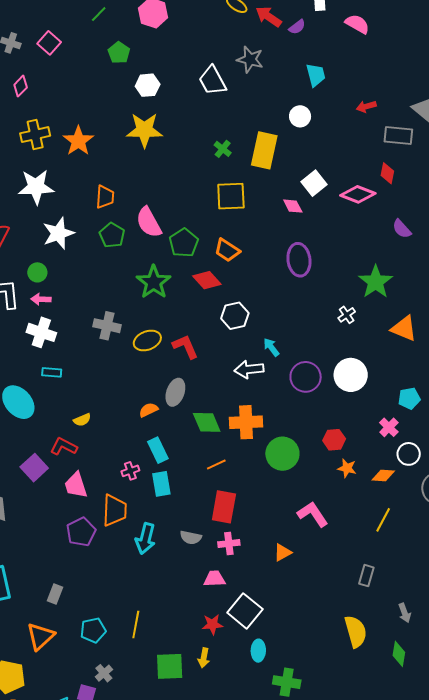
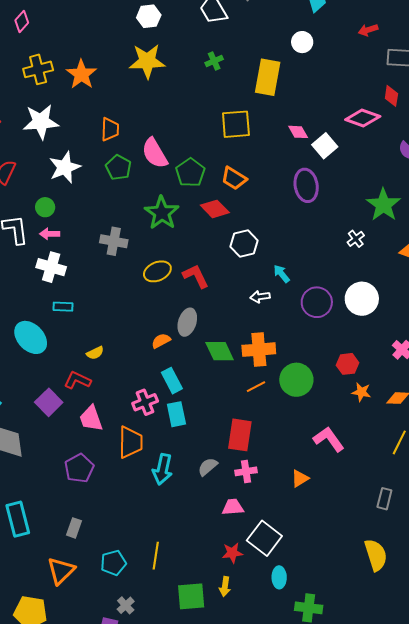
green cross: (223, 149) -> (214, 61), moved, turned 30
white square: (314, 183) -> (325, 146), moved
gray cross: (107, 326) -> (114, 241), moved
white arrow: (249, 369) -> (260, 297), size x0.7
orange line: (216, 464) -> (256, 387), moved
pink cross: (130, 471) -> (145, 402), size x1.4
purple pentagon: (81, 532) -> (79, 468), moved
gray semicircle: (191, 537) -> (208, 467), turned 130

